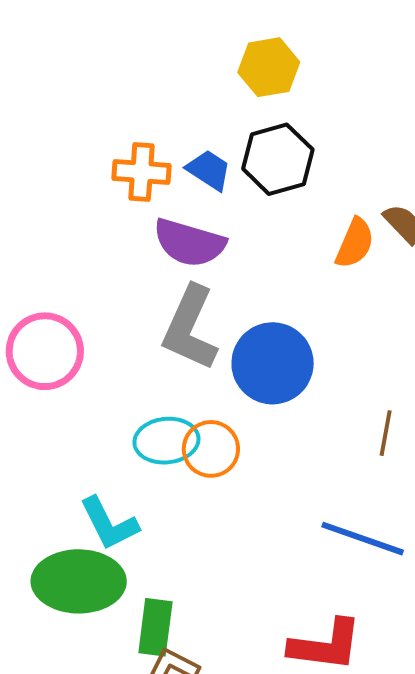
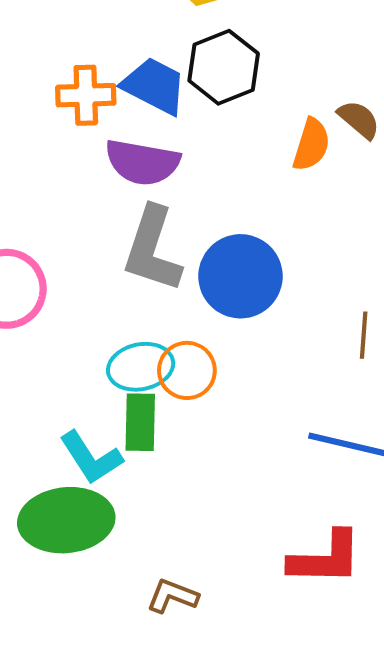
blue trapezoid: (209, 170) -> (154, 86), size x1.4
green rectangle: (155, 627) -> (140, 422), moved

